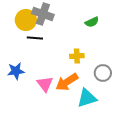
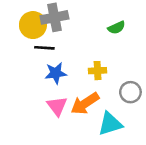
gray cross: (43, 14) -> (54, 17), turned -30
blue star: (16, 71) -> (56, 73), moved

